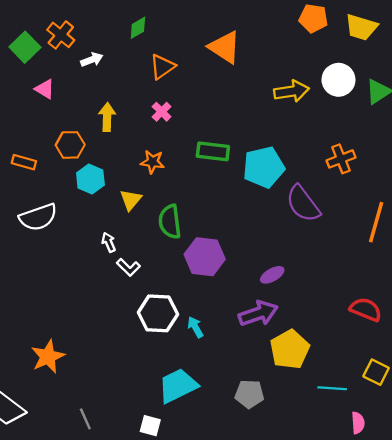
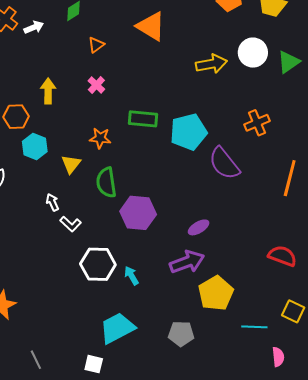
white arrow: (92, 60) -> (34, 27), moved
orange triangle: (162, 67) -> (96, 45), size x0.7
orange star: (152, 162) -> (100, 138), moved

